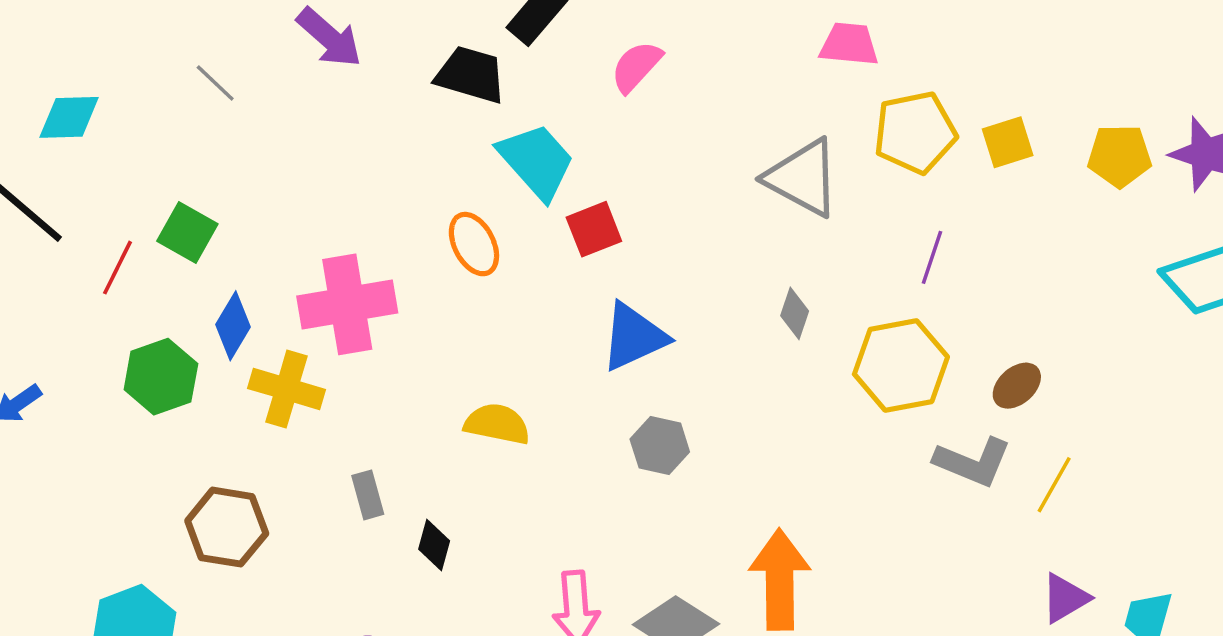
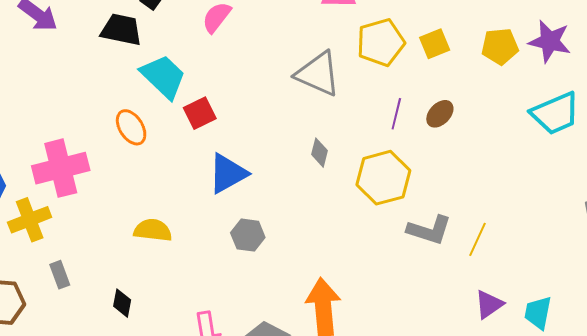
brown ellipse: (1017, 386) -> (440, 114), moved
yellow cross: (287, 389) -> (30, 220), turned -33
gray rectangle: (368, 495) -> (60, 275), moved

